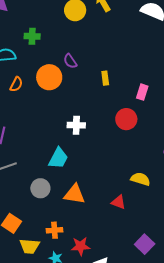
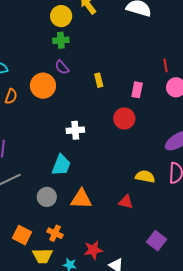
green cross: (32, 36) -> (61, 40), moved
orange cross: (54, 230) -> (55, 233), moved, turned 35

